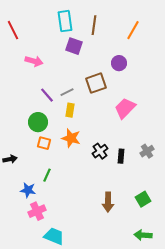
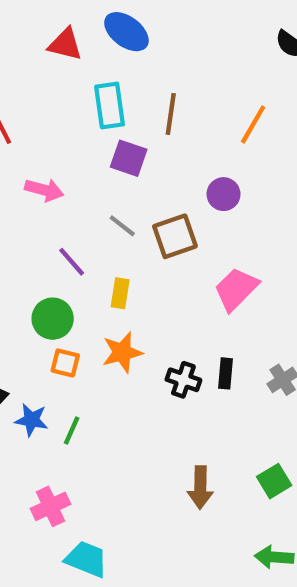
gray line: (67, 92) -> (122, 226), moved, turned 64
orange star: (71, 138) -> (122, 352), turned -30
black cross: (100, 151) -> (183, 380), turned -35
black rectangle: (121, 156) -> (226, 373), moved
blue star: (28, 190) -> (32, 420), moved

